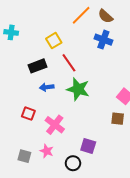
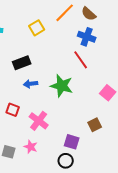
yellow square: (54, 41) -> (37, 28), moved
red line: (69, 63) -> (81, 60), moved
brown square: (118, 119) -> (95, 125), moved, turned -32
black circle: (73, 163) -> (66, 161), moved

